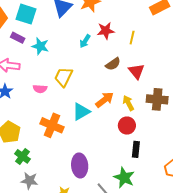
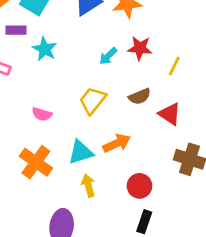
purple rectangle: (18, 38) -> (16, 30), turned -40
red triangle: (136, 71) -> (170, 114), turned -30
yellow trapezoid: (63, 77) -> (92, 100), moved
pink semicircle: (40, 89) -> (42, 114), moved
yellow arrow: (128, 103) -> (88, 185), moved

